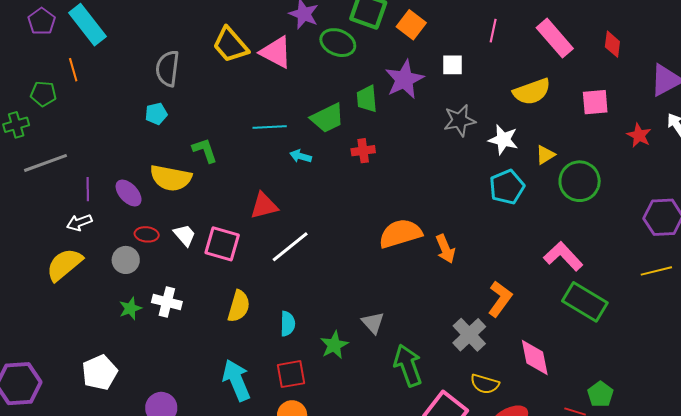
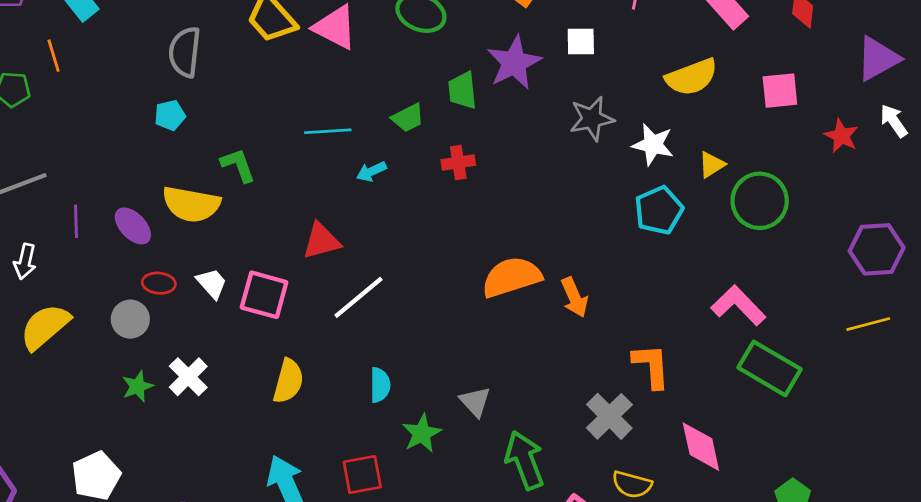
green trapezoid: (327, 118) -> (408, 118), size x0.7
cyan arrow: (301, 156) -> (371, 171), turned -40
white arrow: (79, 223) -> (25, 261), moved, turned -55
orange L-shape: (500, 299) -> (651, 366), turned -39
white cross: (167, 302) -> (188, 377), turned 32
cyan semicircle: (288, 324) -> (380, 385), moved

